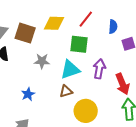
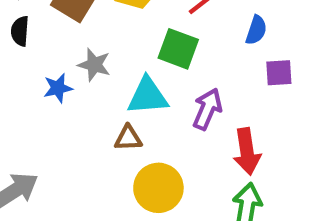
blue star: (28, 94) -> (58, 88), moved

